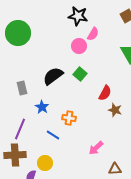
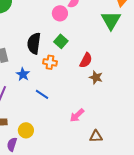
black semicircle: (53, 76) -> (34, 43), turned -45
orange cross: (69, 118) -> (50, 62), moved
blue line: (53, 135) -> (42, 94), moved

